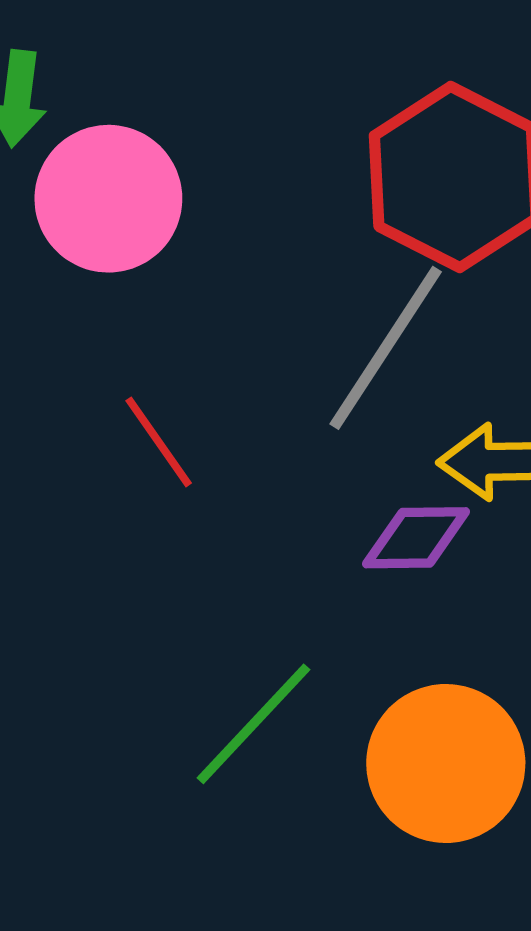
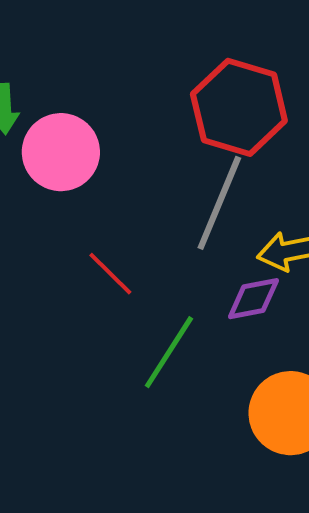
green line: (254, 724) -> (169, 352), moved

